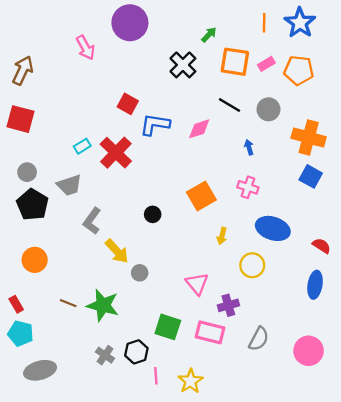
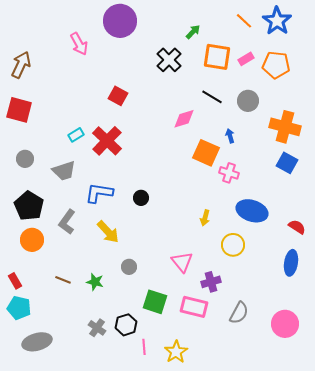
orange line: (264, 23) -> (244, 21), turned -48
blue L-shape: (155, 125) -> (99, 193), moved
orange square: (201, 196) -> (206, 153), moved, turned -36
black pentagon: (32, 205) -> (29, 206), moved
gray L-shape: (92, 221) -> (67, 222), moved
gray circle: (140, 273) -> (129, 267), moved
green star: (103, 305) -> (95, 282), size x0.6

